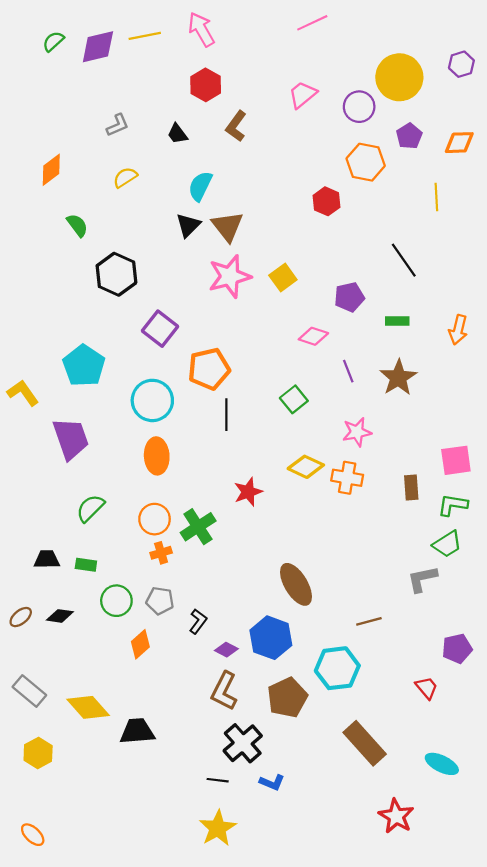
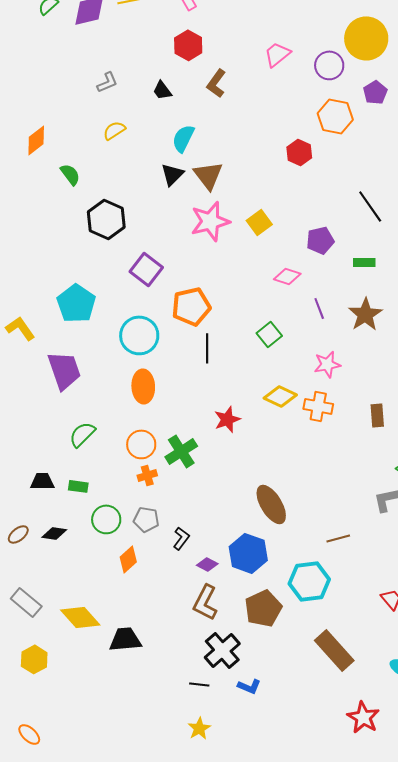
orange diamond: (51, 170) -> (36, 140), moved
yellow star: (218, 828) -> (199, 728), size x0.7

